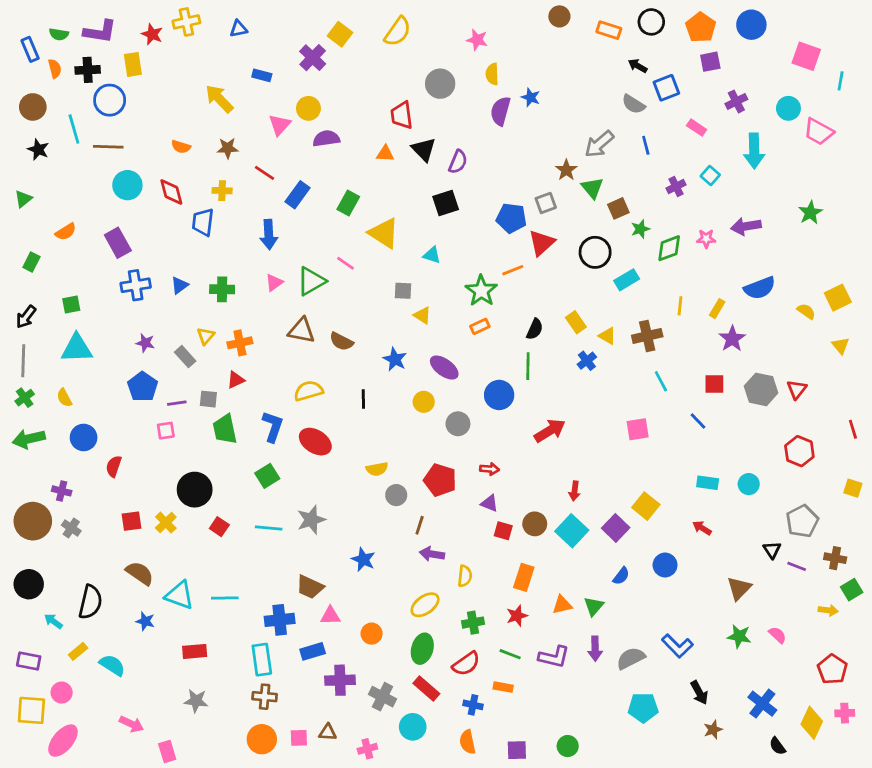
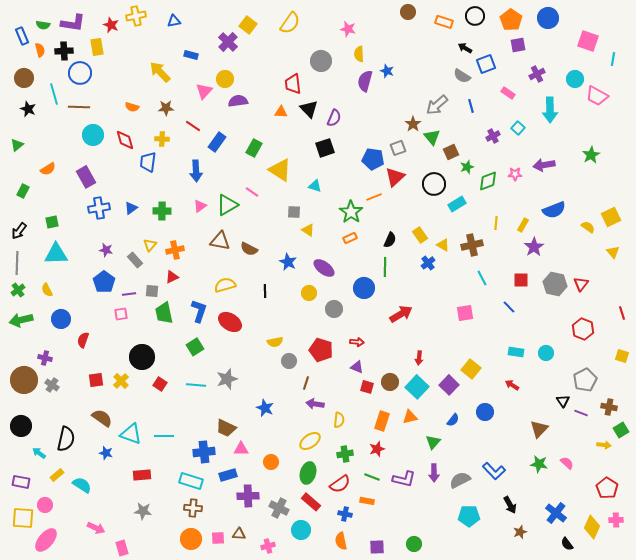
orange triangle: (562, 605) -> (410, 417), moved
cyan rectangle: (262, 660) -> (191, 481), turned -65

